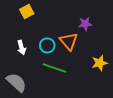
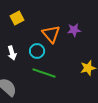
orange triangle: (69, 41) -> (51, 34), moved

